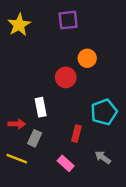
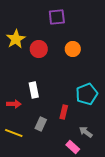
yellow star: (19, 25) -> (16, 39), moved
red circle: (66, 77) -> (39, 49), moved
gray rectangle: (35, 138) -> (41, 124), moved
pink rectangle: (66, 163) -> (73, 147), moved

